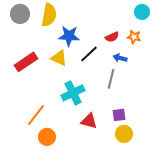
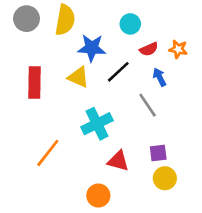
cyan circle: (142, 12) -> (130, 24), moved
blue arrow: (120, 58) -> (160, 77), turned 48
red rectangle: (26, 62) -> (34, 82), turned -55
gray line: (111, 79) -> (148, 105), turned -48
orange circle: (47, 137) -> (98, 196), moved

